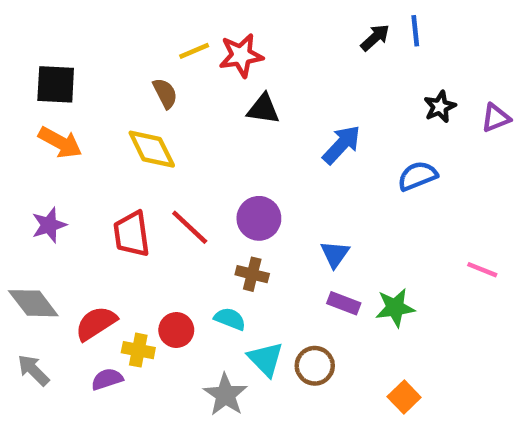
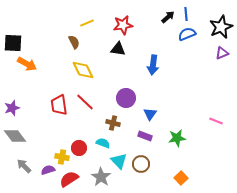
red star: (241, 55) -> (123, 25), moved
black square: (56, 84) -> (13, 43), moved
black star: (440, 107) -> (221, 27), moved, size x1.6
blue arrow: (342, 145) -> (153, 65), turned 144
yellow diamond: (152, 149) -> (83, 70), moved
blue semicircle: (417, 176) -> (187, 34), moved
purple circle: (259, 218) -> (126, 98), moved
purple star: (49, 225) -> (12, 108), moved
purple rectangle: (344, 303) -> (145, 136), moved
red semicircle: (96, 323) -> (69, 179), moved
gray arrow: (33, 370) -> (24, 166), moved

